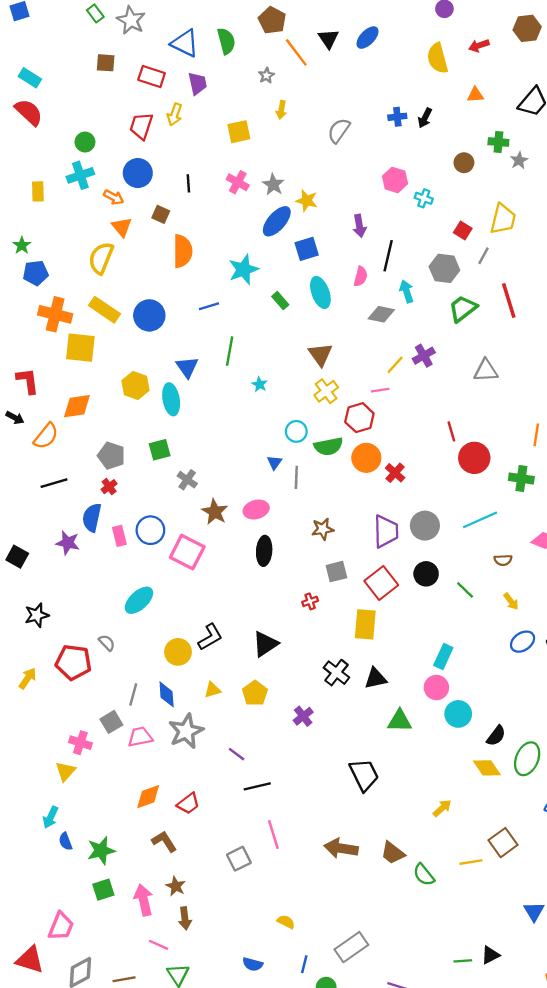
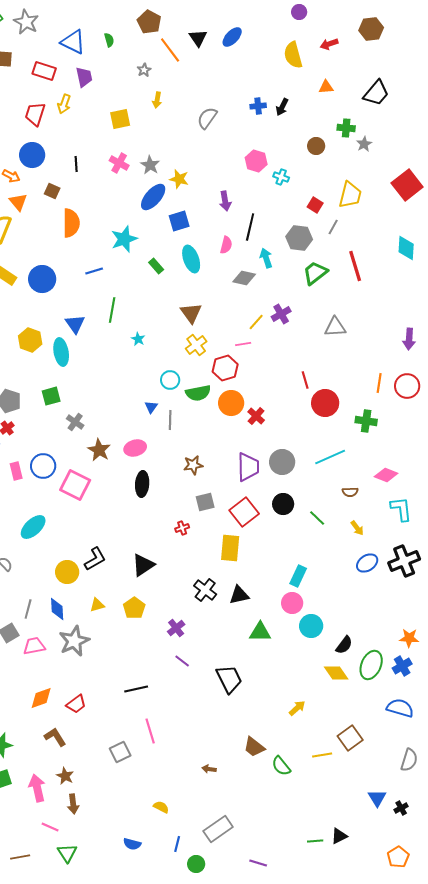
green semicircle: (226, 41) -> (109, 40), size x0.6
purple line: (237, 754) -> (182, 661), moved
brown arrow: (341, 848) -> (209, 769), moved, size x0.5

